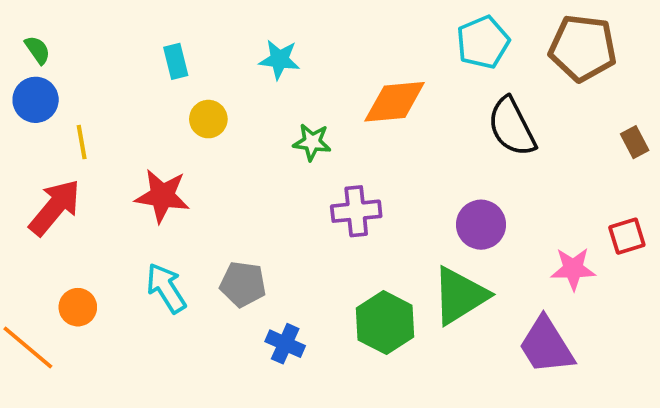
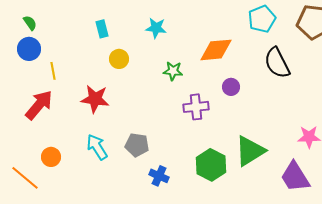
purple circle: (481, 225) -> (231, 87), moved, size x0.7

